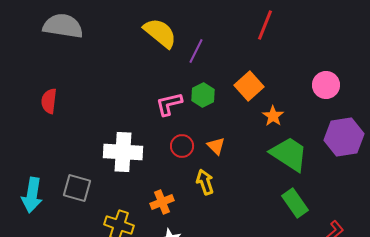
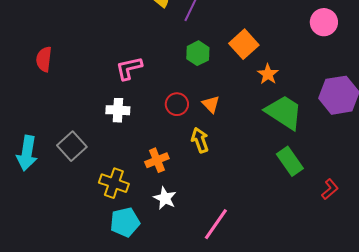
pink circle: (326, 85) -> (324, 22), moved
pink L-shape: (169, 104) -> (129, 68), moved
white cross: (123, 152) -> (118, 110), size x0.6
gray square: (77, 188) -> (72, 146), turned 32

